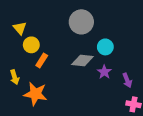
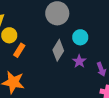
gray diamond: (82, 60) -> (58, 50), turned -65

